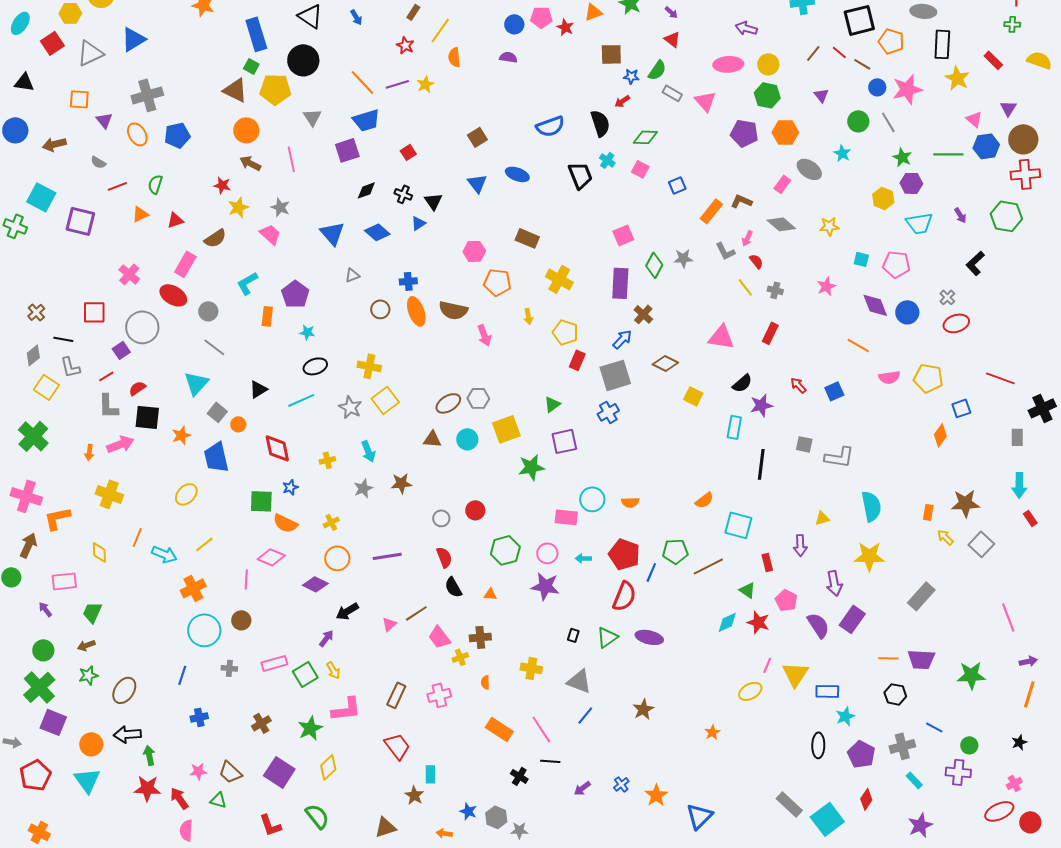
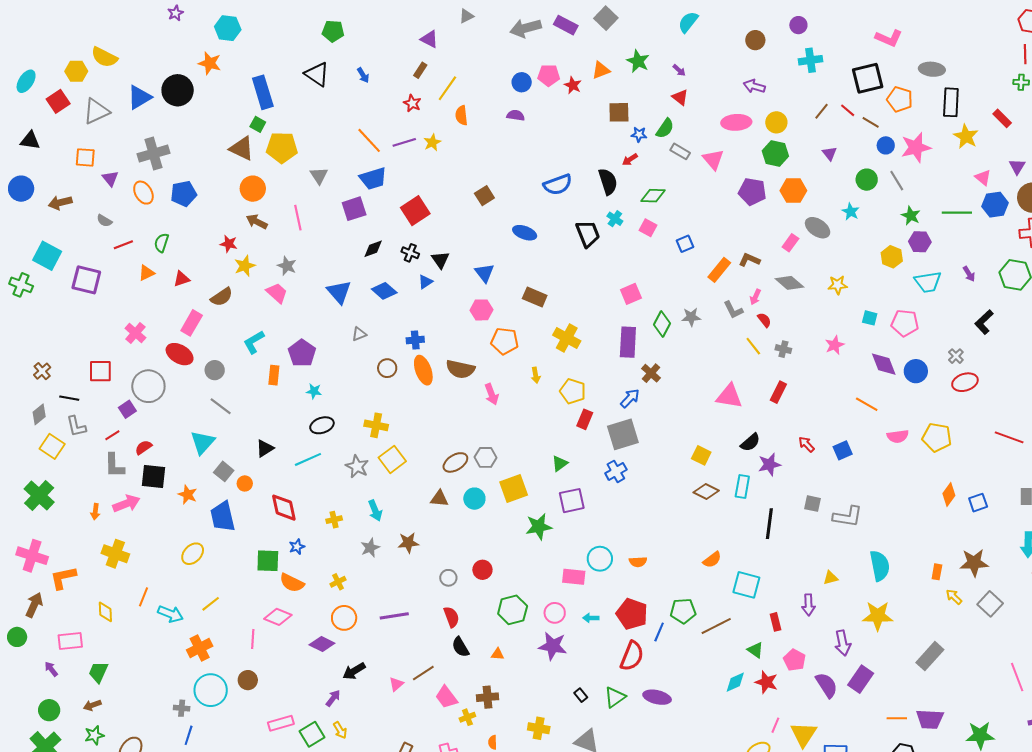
black circle: (303, 60) -> (178, 90), moved
red square: (408, 152) -> (415, 211), size x1.8
blue triangle: (477, 183) -> (484, 273), moved
brown diamond: (665, 363) -> (706, 492), moved
blue square: (961, 408) -> (978, 503), moved
orange star: (181, 435) -> (188, 495), turned -30
black rectangle: (573, 635) -> (581, 695), turned -56
gray cross: (229, 668) -> (182, 708), moved

